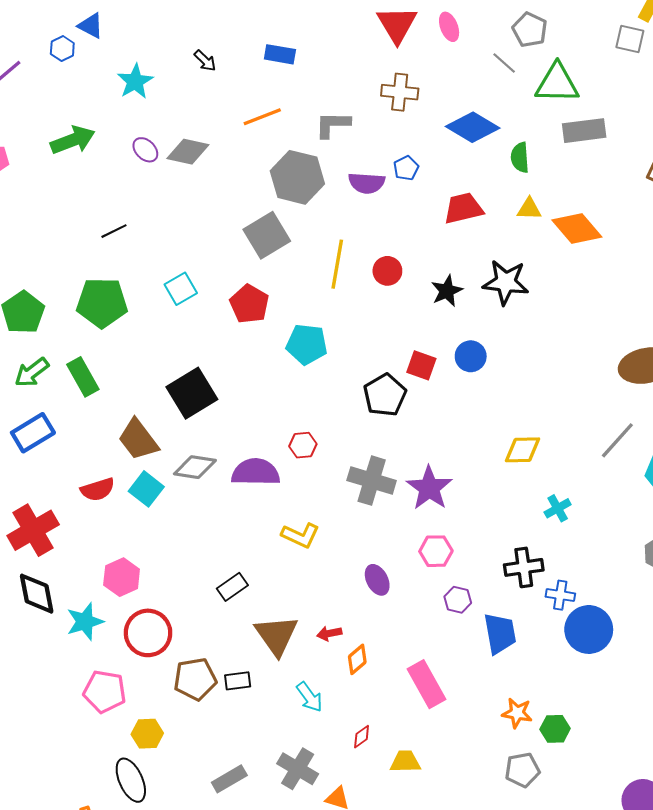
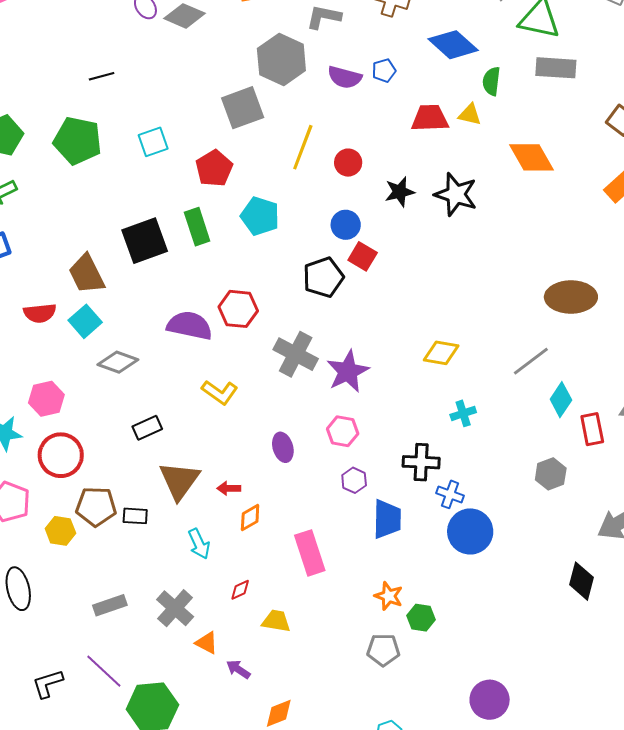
yellow triangle: (529, 209) -> (470, 115), moved
blue circle: (471, 356) -> (346, 225), moved
green rectangle: (83, 377) -> (197, 227), moved
red hexagon: (303, 445) -> (238, 309), size x1.5
gray diamond: (195, 467) -> (118, 362), moved
yellow hexagon: (147, 734) -> (60, 531), moved

